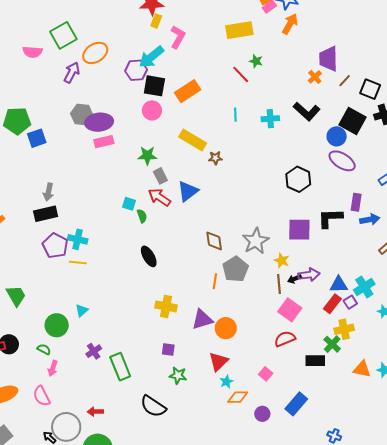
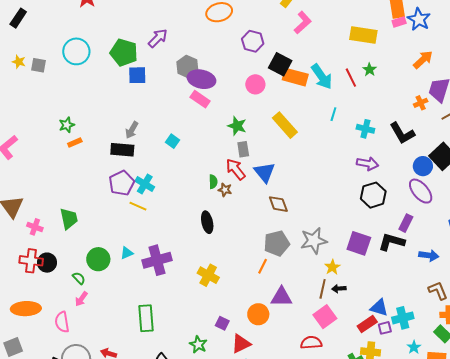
orange arrow: (290, 24) -> (423, 60), moved
cyan arrow: (151, 57) -> (322, 77), moved, turned -104
purple arrow: (72, 73) -> (158, 38), moved
black square: (154, 86) -> (280, 64), moved
orange rectangle: (188, 91) -> (295, 77), turned 30
pink rectangle: (104, 142) -> (200, 99), turned 30
brown star: (215, 158) -> (225, 190), moved
blue triangle: (188, 191) -> (265, 172), turned -50
purple rectangle: (356, 202) -> (406, 223), moved
cyan square: (129, 204) -> (172, 141), moved
brown diamond: (214, 241) -> (278, 204), moved, turned -30
gray pentagon: (235, 269) -> (277, 243), moved
purple arrow: (309, 275) -> (368, 164), moved
purple triangle: (202, 319) -> (282, 297), moved
purple square: (168, 350) -> (222, 323), moved
purple cross: (94, 351) -> (157, 260), moved, size x1.8

